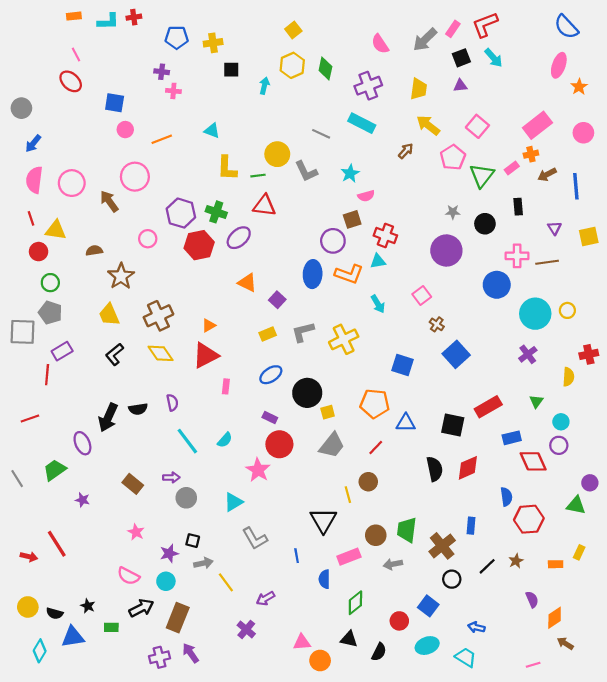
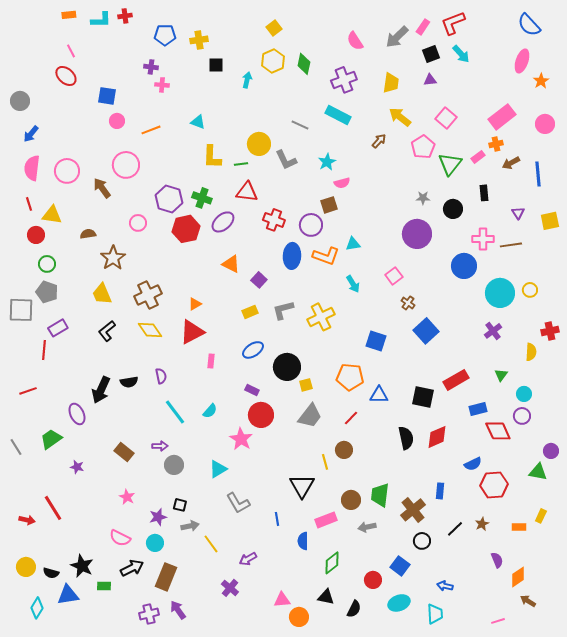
red cross: (385, 236) -> (274, 220), moved
blue semicircle: (506, 497) -> (473, 464), turned 72
black star: (88, 606) -> (82, 566), size x1.6
cyan trapezoid: (466, 657) -> (435, 614), turned 55

